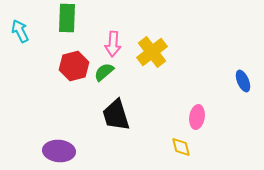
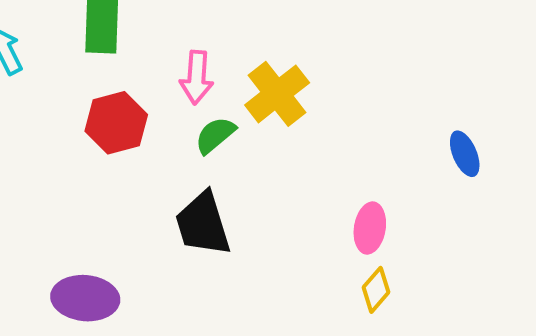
green semicircle: (104, 72) -> (215, 135), moved
yellow diamond: (181, 147) -> (376, 290), moved, turned 55

